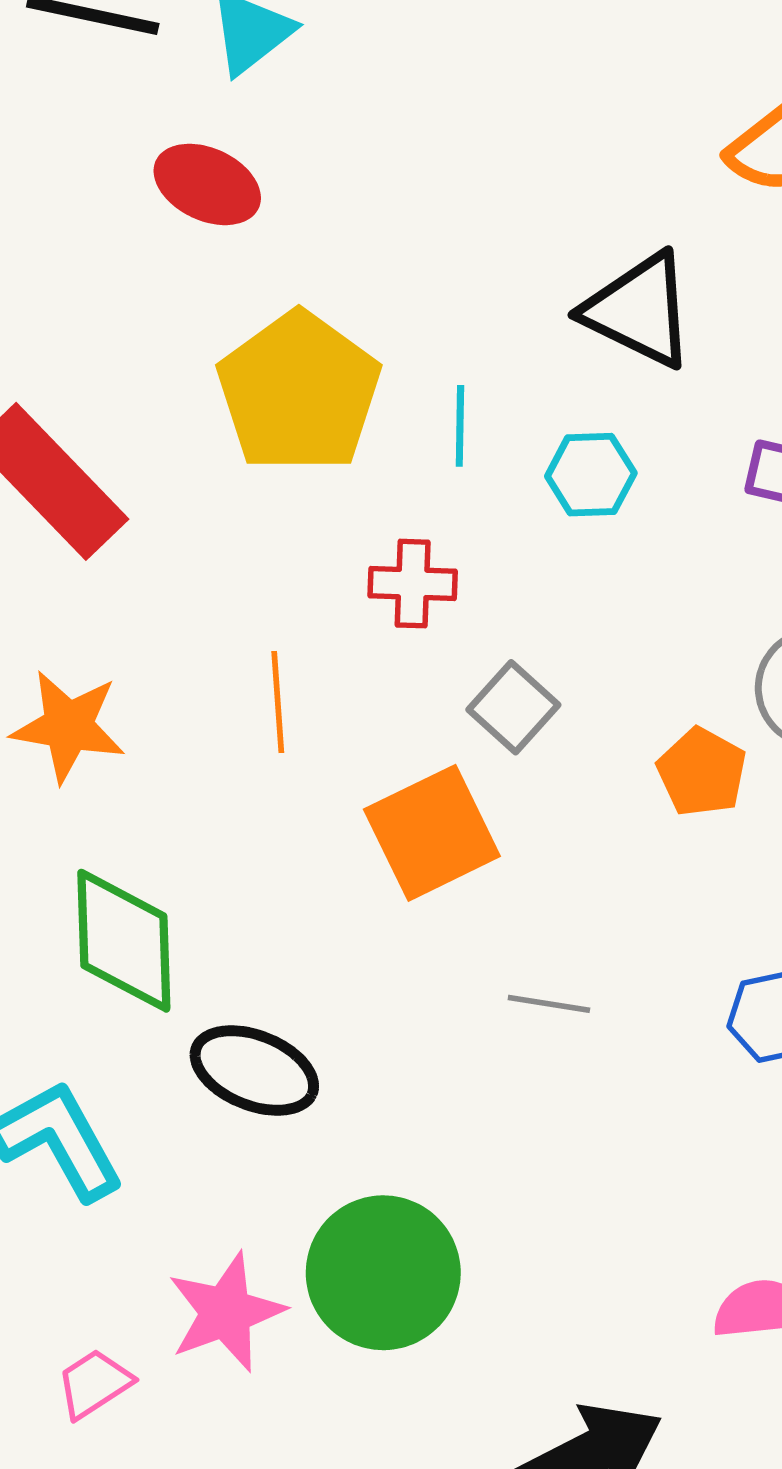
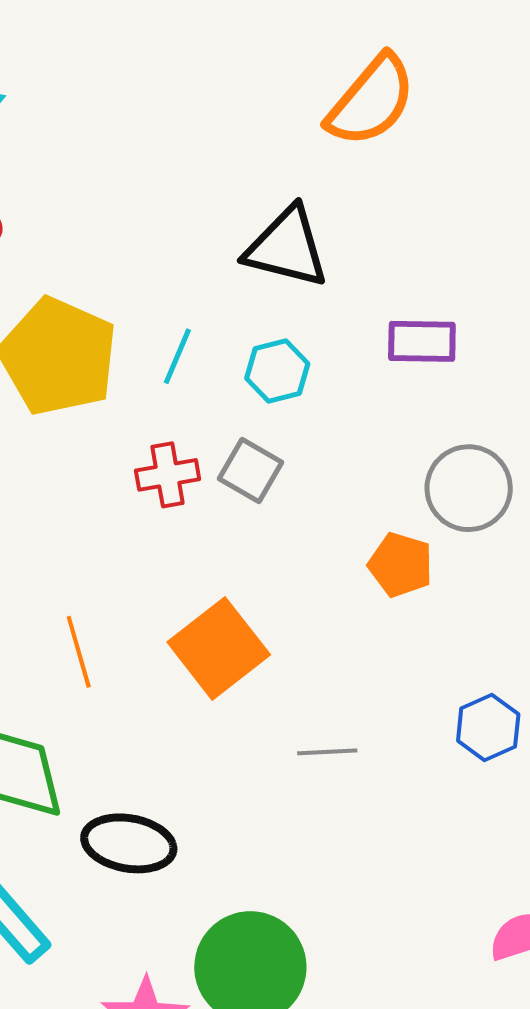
cyan line: (460, 426) -> (177, 356), turned 34
orange line: (278, 702) -> (79, 652), moved
gray square: (513, 707) -> (250, 471), moved

